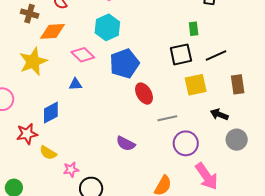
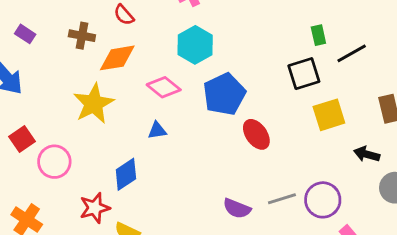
black line: (216, 56) -> (352, 53), moved
gray line: (167, 118) -> (282, 199), moved

